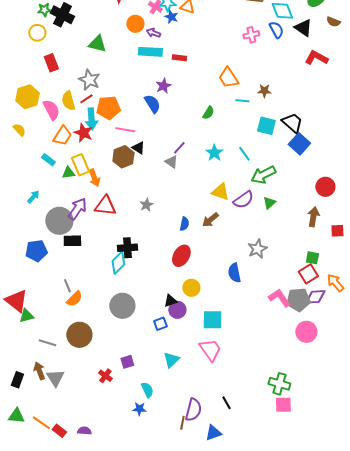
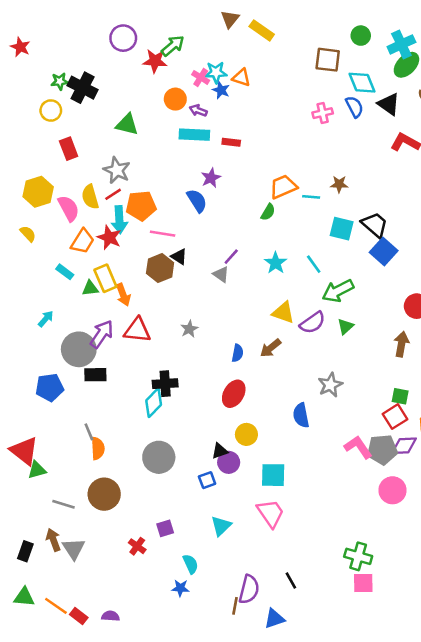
orange trapezoid: (228, 78) -> (283, 187), moved, turned 100
orange semicircle: (74, 299) -> (98, 448), turned -48

